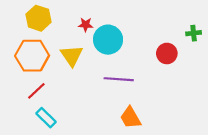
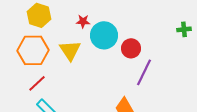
red circle: (167, 53) -> (131, 48), moved
purple line: (119, 79) -> (144, 72), moved, turned -68

